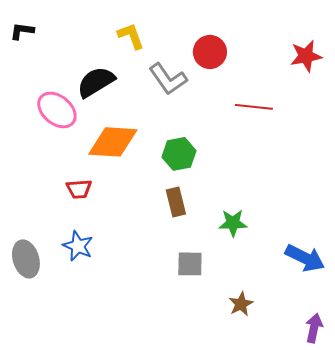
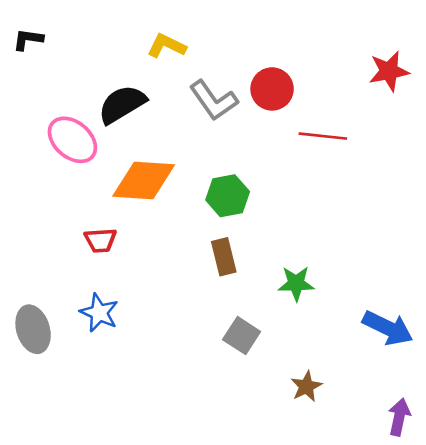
yellow L-shape: (131, 36) -> (167, 46), turned -44
red circle: (210, 52) -> (272, 89), moved
gray square: (190, 264) -> (242, 336), turned 32

